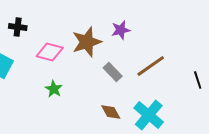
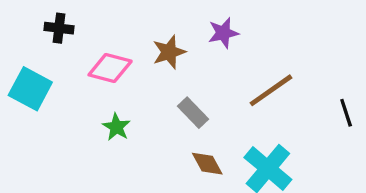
brown star: (87, 42) -> (169, 52), size x0.7
gray rectangle: (113, 72) -> (193, 113), moved

